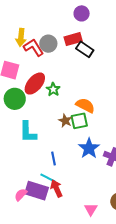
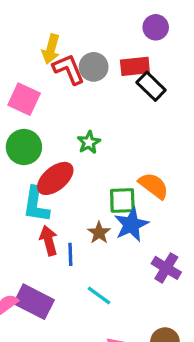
red ellipse: (35, 84) -> (55, 178), moved
orange semicircle: (85, 105) -> (154, 186), moved
brown star: (65, 121) -> (99, 233), moved
blue star: (89, 148) -> (131, 225), moved
cyan line: (48, 178) -> (99, 295), moved
red arrow: (56, 188) -> (49, 241), moved

